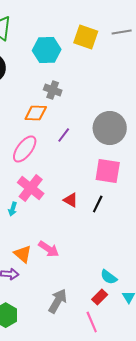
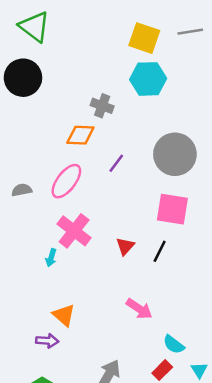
cyan hexagon: (47, 50) -> (148, 79), moved
red triangle: (71, 200) -> (125, 246), turned 42
pink arrow: (49, 249) -> (139, 309), moved

